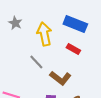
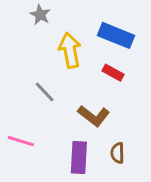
gray star: (15, 23) -> (40, 15), moved
gray line: (36, 62) -> (45, 92), moved

